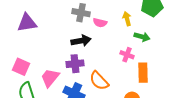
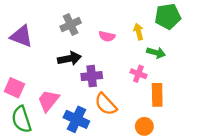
gray cross: (81, 13) -> (71, 25), moved, turned -36
purple triangle: (27, 23) -> (21, 36), turned 30
black arrow: (81, 41) -> (69, 59), moved
purple cross: (75, 64) -> (92, 76), moved

